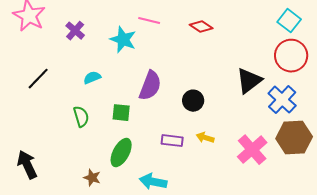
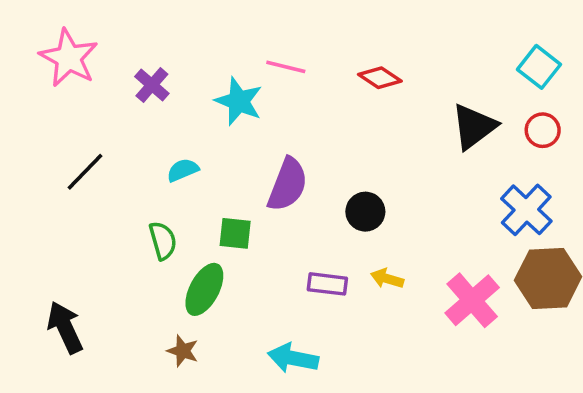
red circle: (291, 56) -> (543, 130), size x0.6
black triangle: (249, 81) -> (474, 127), moved
green ellipse: (121, 153) -> (204, 289), moved

